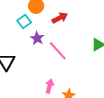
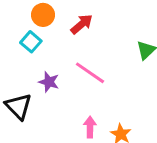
purple star: (37, 38) -> (49, 82), moved

